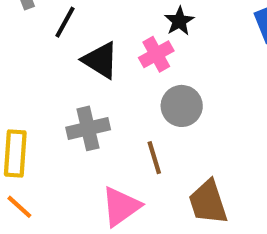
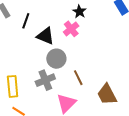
gray circle: (182, 106) -> (56, 59), moved
gray cross: (88, 128) -> (45, 80), moved

